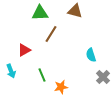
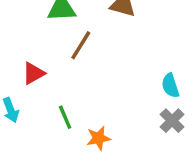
cyan semicircle: (91, 55) -> (170, 86), moved

